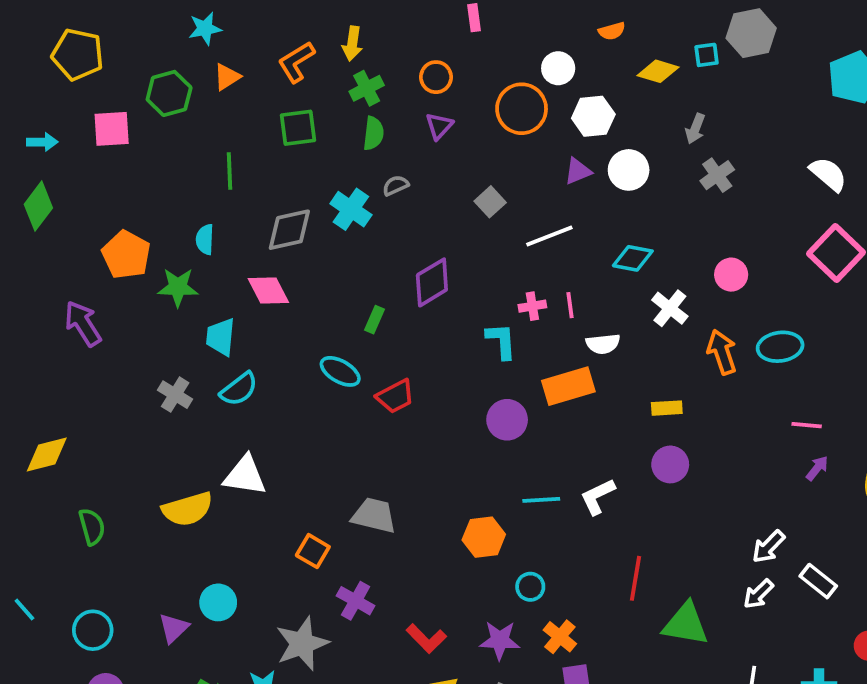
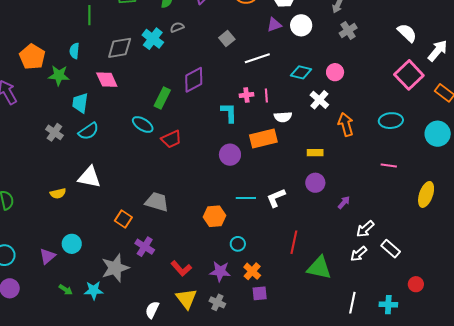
pink circle: (731, 275) -> (335, 72), moved
green rectangle: (375, 320) -> (162, 98), size x1.5
cyan ellipse: (780, 347) -> (391, 121), moved
purple arrow: (817, 468) -> (344, 202), moved
yellow semicircle: (187, 509) -> (58, 193), size x0.6

